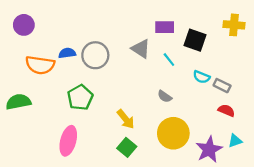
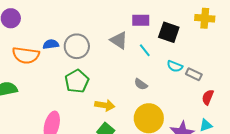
green pentagon: (80, 97) -> (77, 81), moved
red semicircle: (226, 110) -> (208, 97), moved, turned -91
yellow arrow: (126, 119) -> (105, 105), turned -42

